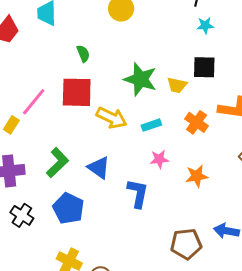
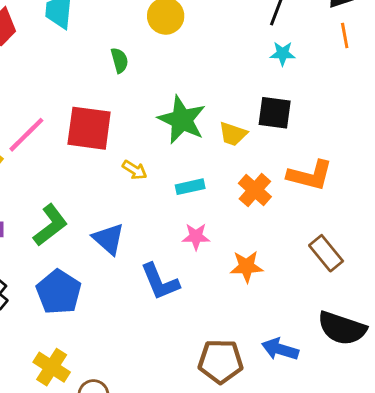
green semicircle: (83, 54) -> (119, 60), moved
yellow arrow: (112, 118) -> (135, 170), size x0.6
blue L-shape: (138, 193) -> (160, 282), turned 140

